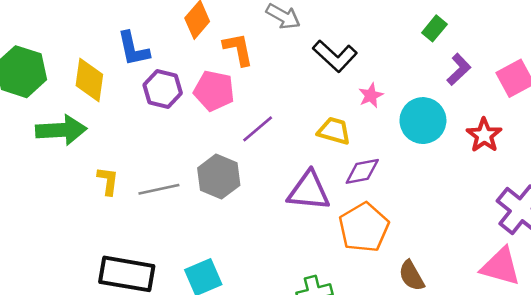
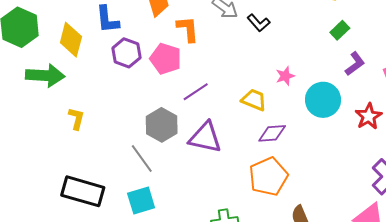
black L-shape: (335, 56) -> (259, 23), moved, size x0.7
gray line: (159, 189) -> (142, 158), moved, turned 60
purple triangle: (309, 191) -> (205, 137), moved

